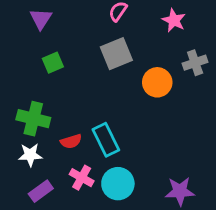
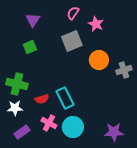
purple triangle: (41, 19) -> (33, 20), moved
pink star: (174, 20) -> (96, 24), moved
gray cross: (195, 63) -> (124, 70), moved

